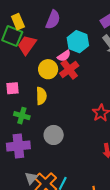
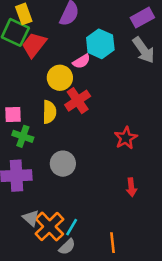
red cross: (69, 69) -> (78, 101), moved
pink square: (13, 88) -> (13, 115), moved
gray triangle: (31, 178) -> (31, 218), turned -32

